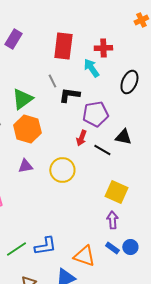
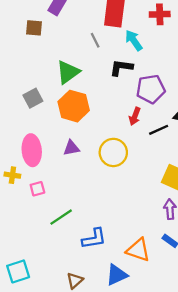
cyan arrow: (91, 68) -> (134, 40), moved
gray line: (52, 81) -> (95, 40), moved
black line: (102, 150) -> (159, 130), turned -54
green line: (16, 249) -> (61, 217), moved

